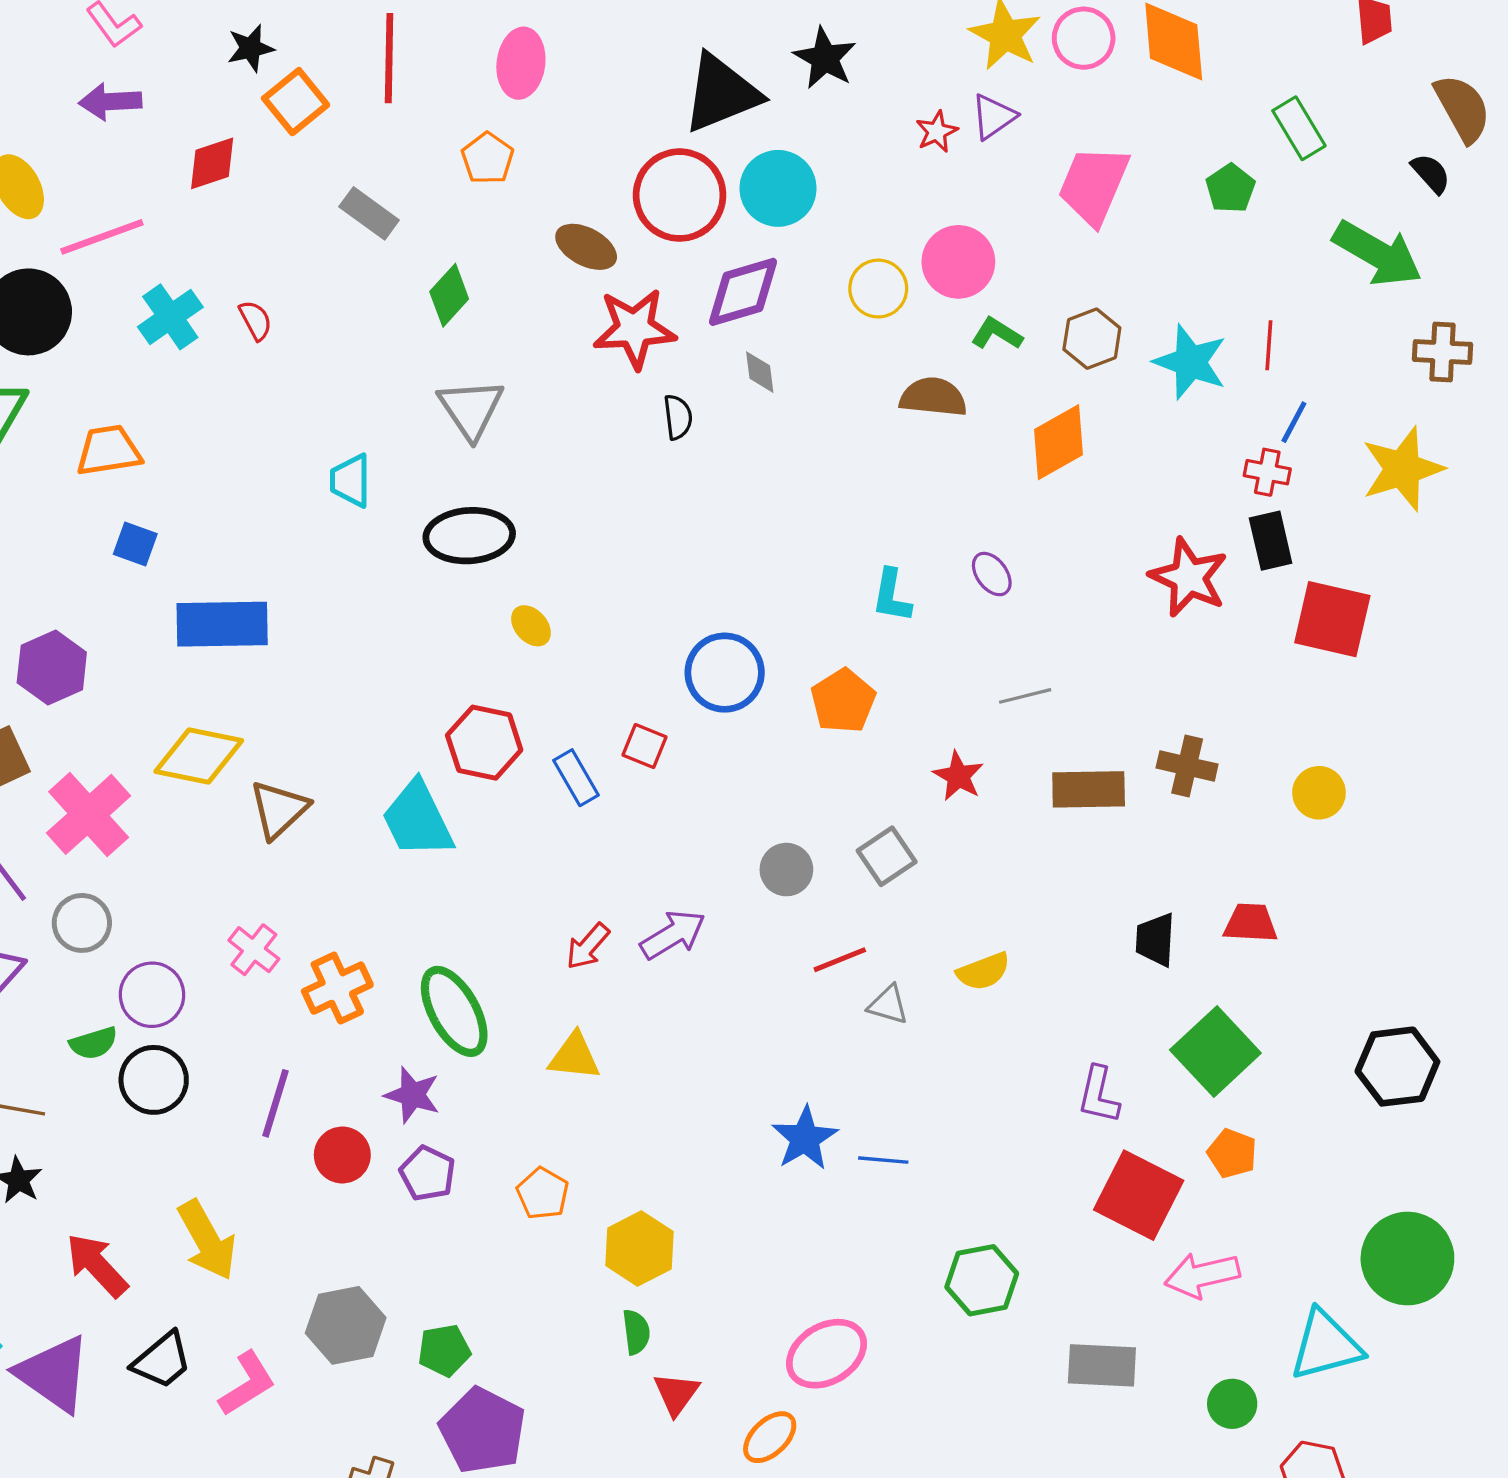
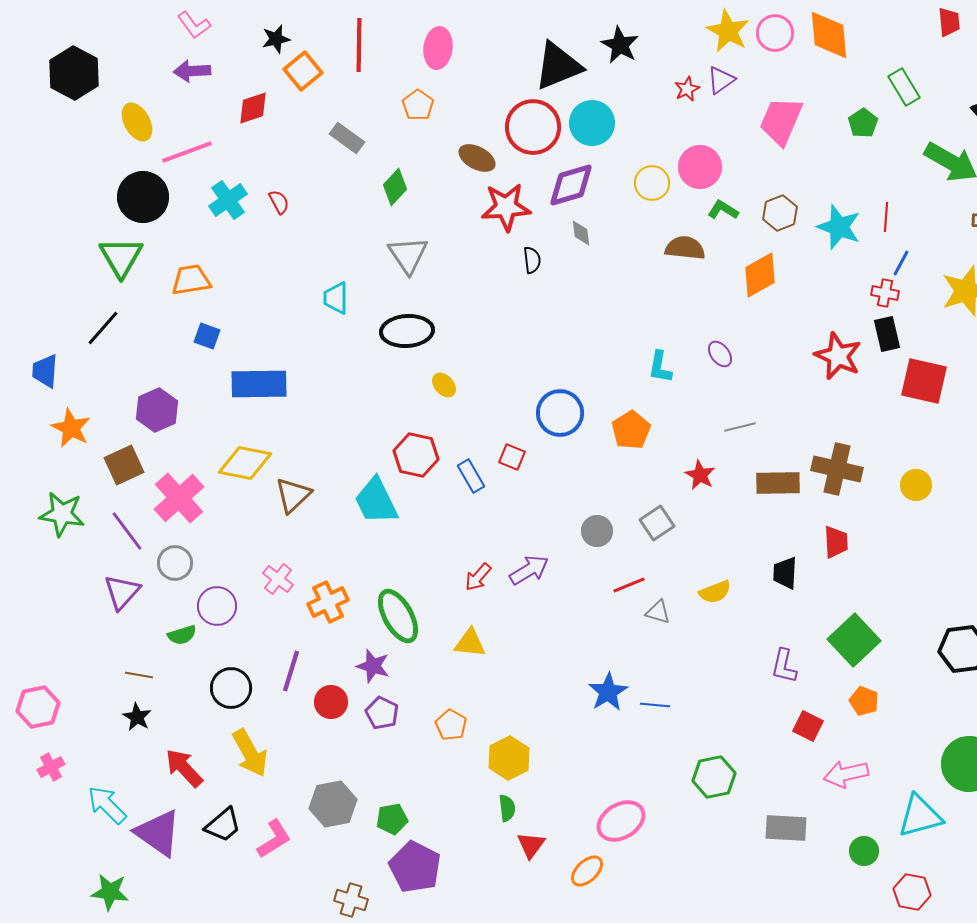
brown cross: (1187, 766) -> (837, 469), size x1.4
red trapezoid: (1251, 923) -> (836, 542), moved, turned 84
black trapezoid: (1155, 940) -> (785, 573), moved
black circle: (154, 1080) -> (231, 688), moved
red square: (1139, 1195) -> (808, 726), size x0.6

